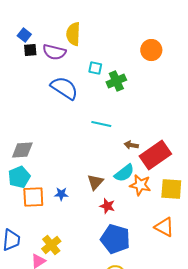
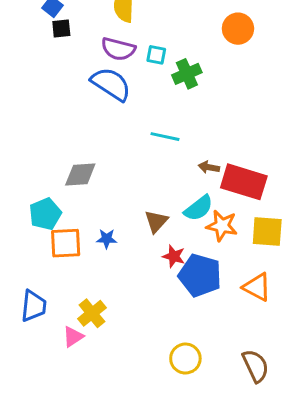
purple semicircle: (54, 52) -> (118, 49), moved
gray diamond: (22, 150) -> (80, 175), moved
red rectangle: (155, 155) -> (244, 182), turned 52
blue pentagon: (115, 239) -> (200, 275), moved

